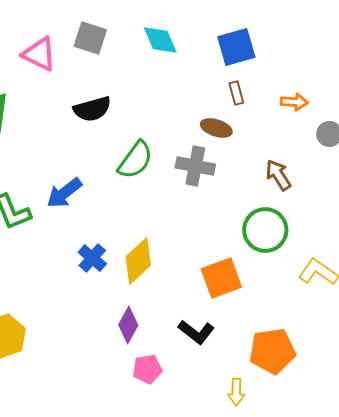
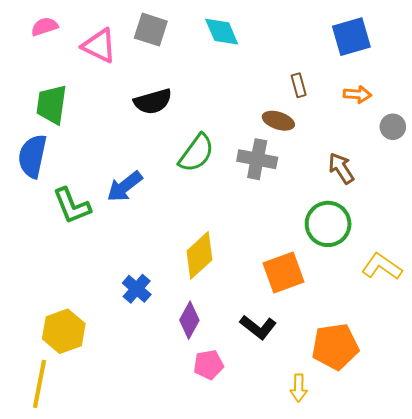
blue square: (236, 47) -> (351, 37), moved
blue cross: (92, 258) -> (137, 289), moved

